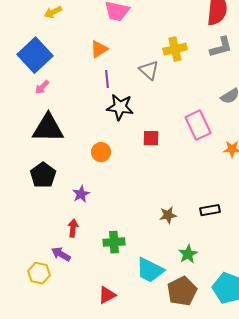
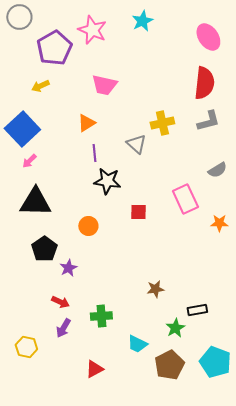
black pentagon: (43, 175) -> (44, 249), moved
black rectangle: (210, 210) -> (197, 310), moved
red arrow: (73, 228) -> (60, 302), turned 108
purple arrow: (61, 254) -> (63, 328), moved, turned -90
cyan trapezoid: (150, 270) -> (137, 344), size x0.7

